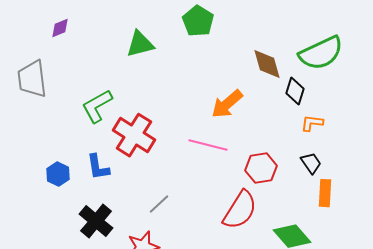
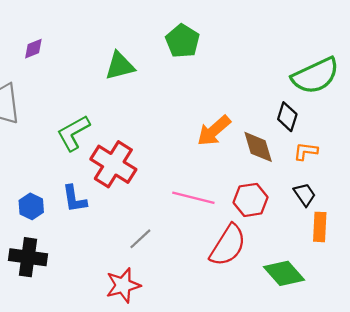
brown diamond: (267, 64) -> (258, 147), moved
pink line: (208, 145) -> (193, 198), moved
black cross: (96, 221) -> (28, 257), moved, turned -32

